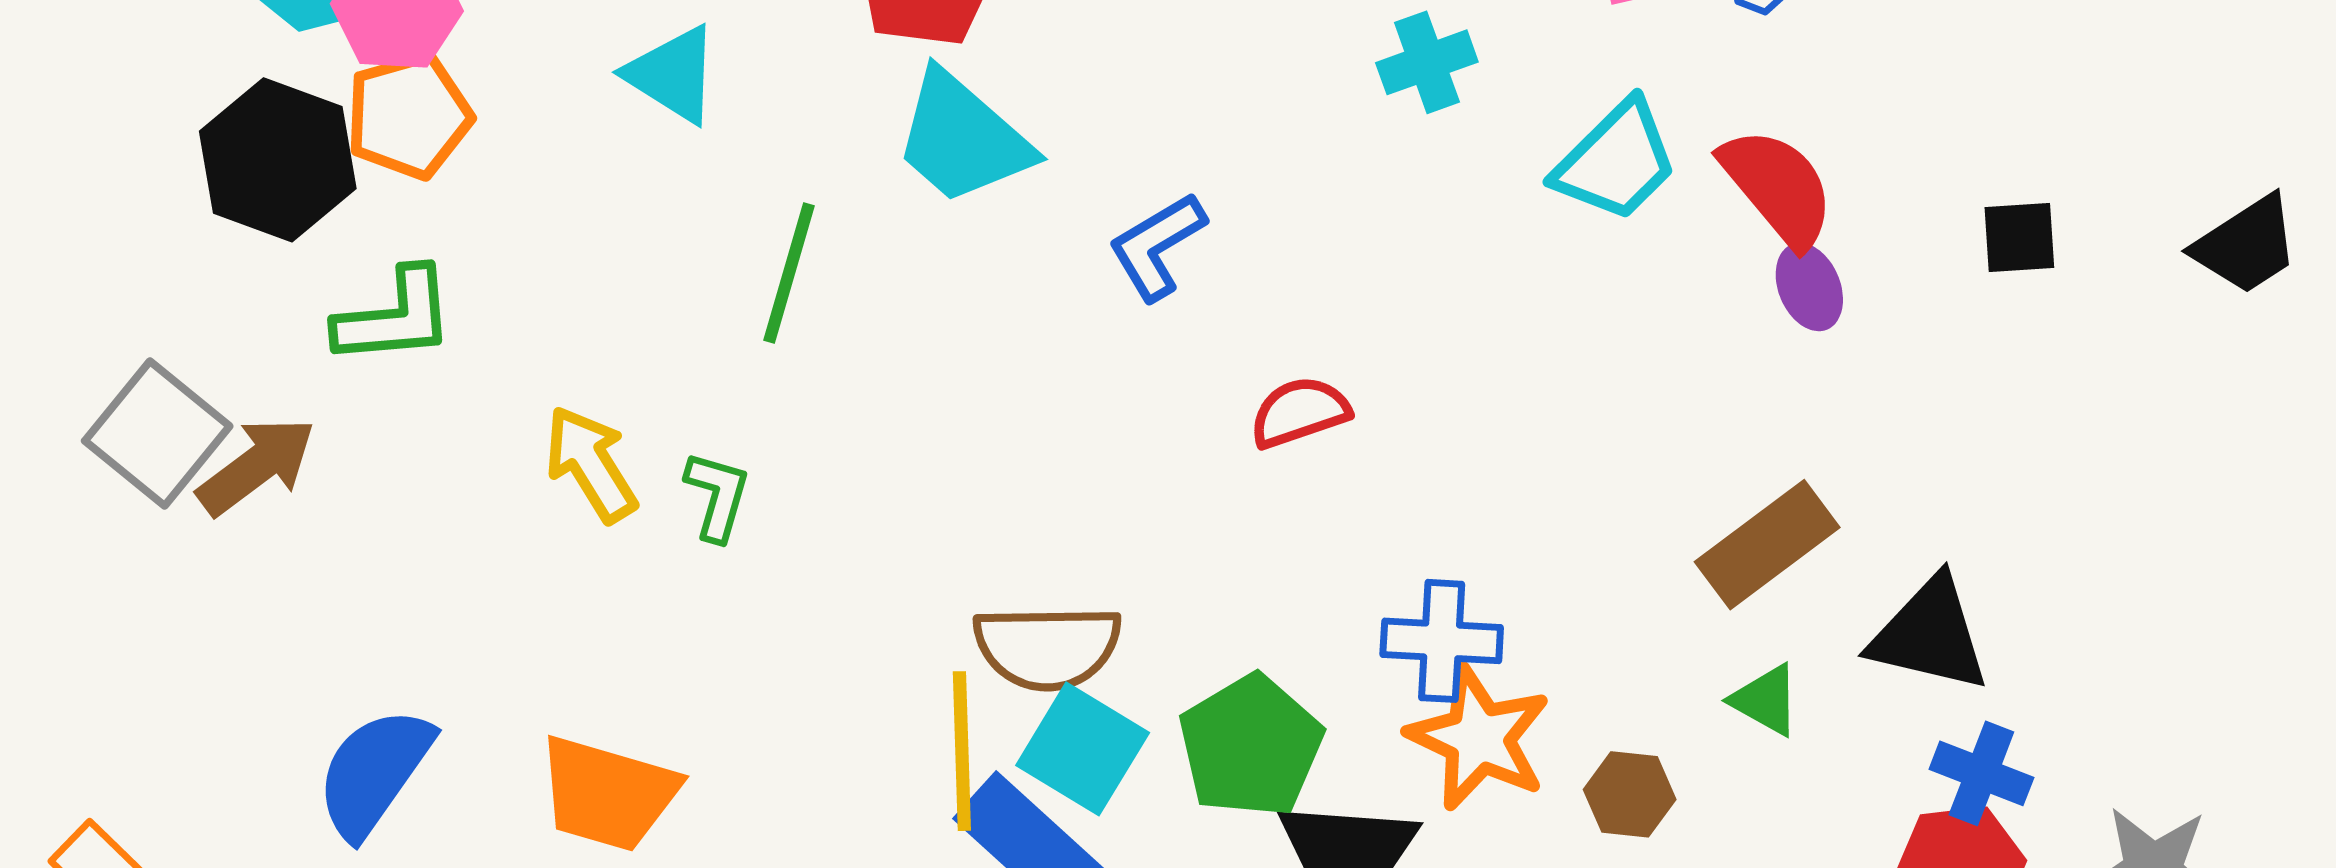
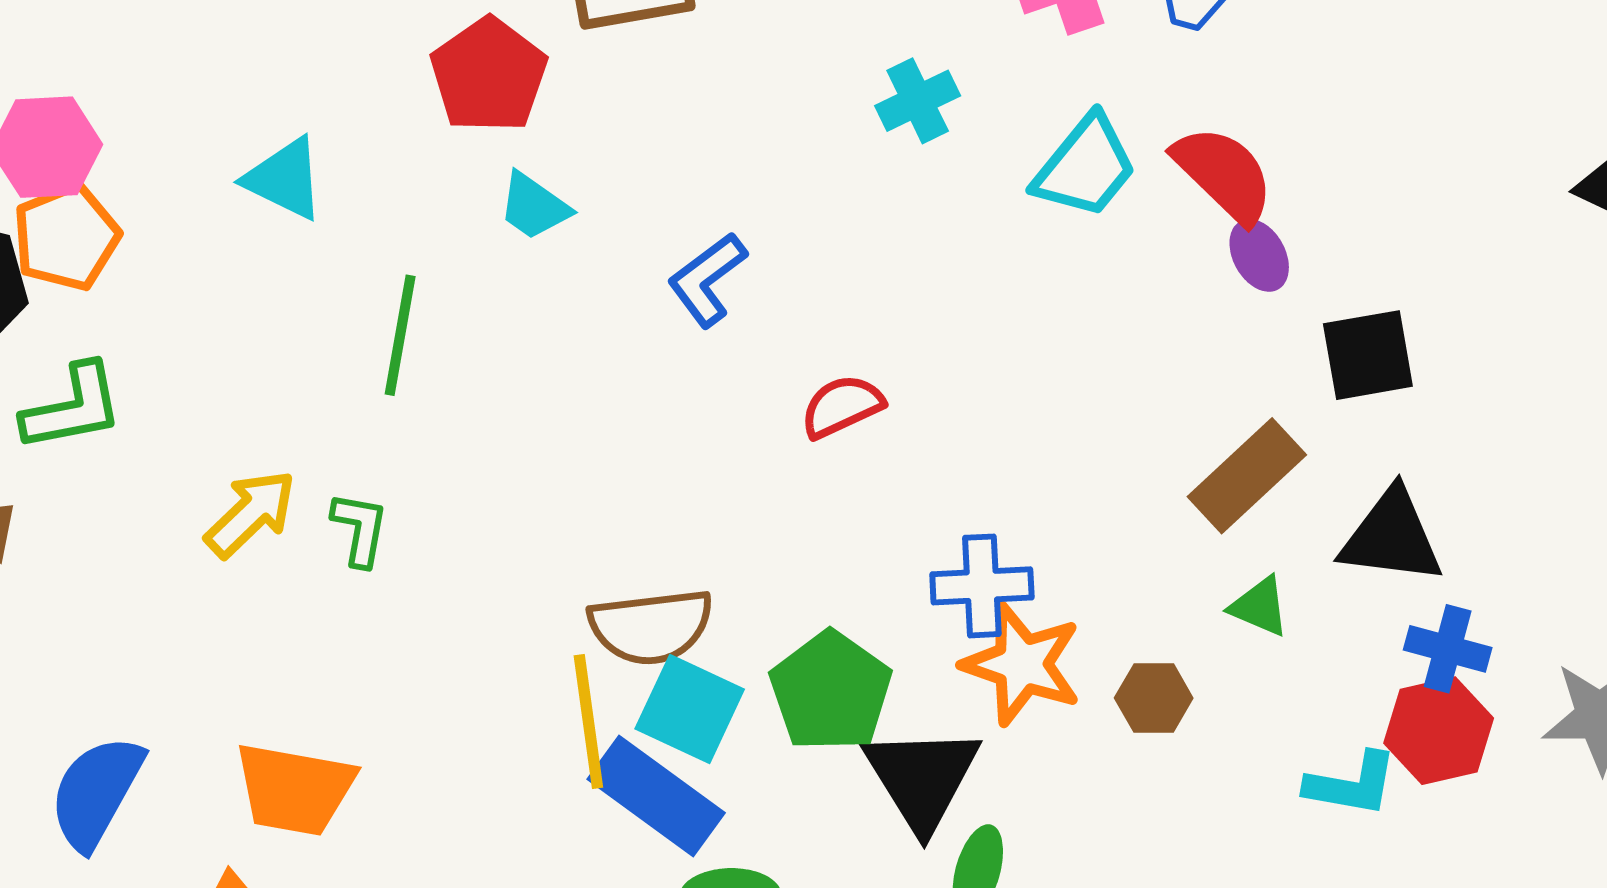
cyan trapezoid: (963, 138) -> (534, 206), size x0.6
black square: (2019, 238) -> (1368, 355), moved, size x1.4
yellow arrow: (591, 464) -> (251, 514), turned 84

